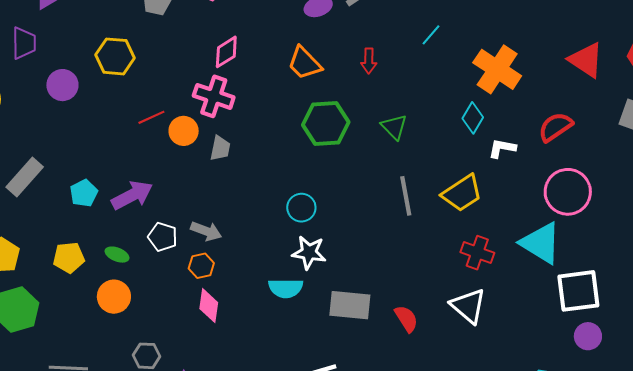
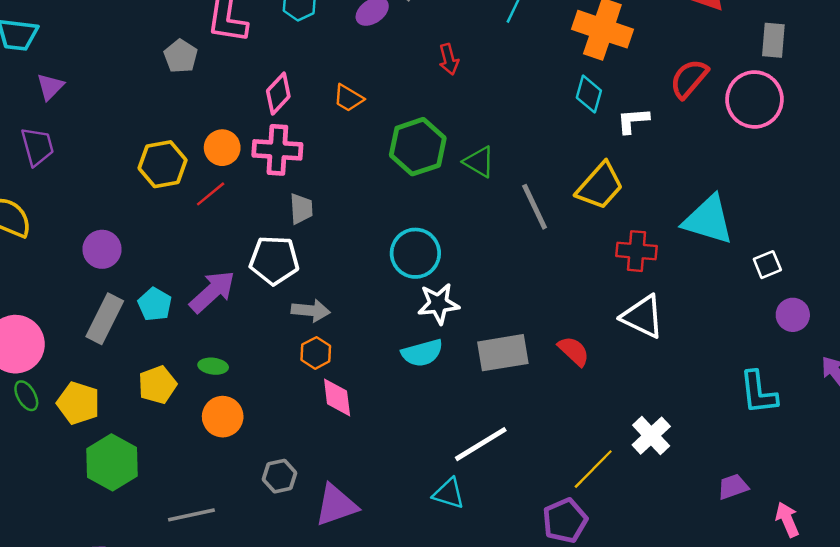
yellow hexagon: (115, 56) -> (163, 164), moved
orange trapezoid: (305, 63) -> (348, 98), moved, size x0.7
purple circle: (62, 85) -> (102, 249), moved
green triangle: (394, 127) -> (479, 162), moved
orange circle: (184, 131) -> (222, 148), moved
gray rectangle: (25, 177) -> (105, 319), moved
pink circle: (568, 192) -> (754, 99), moved
cyan circle: (301, 208) -> (415, 253), size x1.4
white pentagon: (163, 237) -> (274, 260), moved, size x1.4
white square: (578, 291) -> (767, 265), size x0.5

